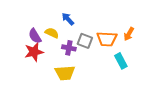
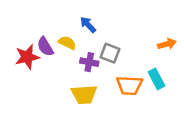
orange arrow: (129, 34) -> (167, 44), turned -136
orange trapezoid: (107, 39) -> (129, 85), moved
red star: (34, 52) -> (27, 57), moved

